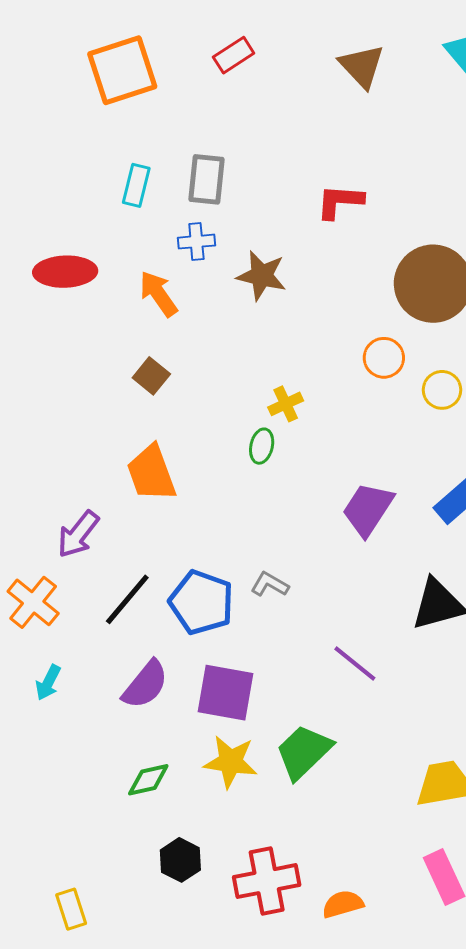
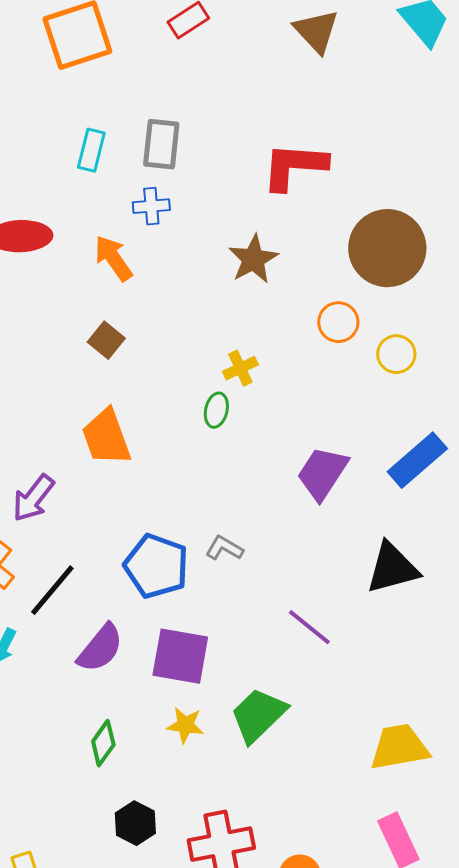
red L-shape: (340, 201) -> (294, 166), size x1.4
brown star: (262, 276) -> (253, 259), moved, turned 30
black line: (127, 599) -> (52, 590), moved
yellow star: (231, 762) -> (185, 725), size x0.7
green diamond: (148, 780) -> (103, 743), turned -42

